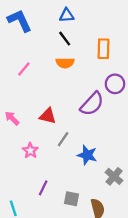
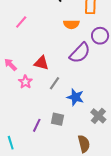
orange semicircle: (65, 63) -> (71, 24), moved
pink star: (30, 151) -> (25, 82), moved
gray square: (72, 199) -> (57, 119), moved

